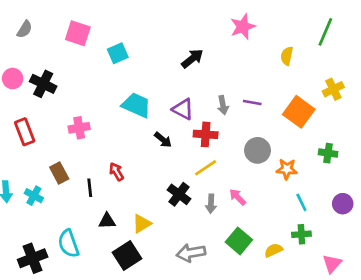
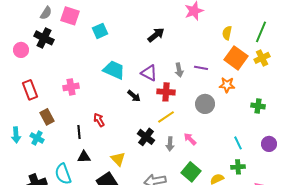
gray semicircle: (25, 29) -> (46, 13), moved
green line: (325, 32) -> (261, 32), moved
black cross: (43, 84) -> (44, 38), moved
orange square: (299, 112) -> (236, 58), moved
orange star: (287, 169) -> (227, 85), moved
brown rectangle: (59, 173) -> (47, 117), moved
black triangle: (107, 221) -> (84, 157), moved
yellow triangle: (142, 224) -> (118, 159), turned -42

